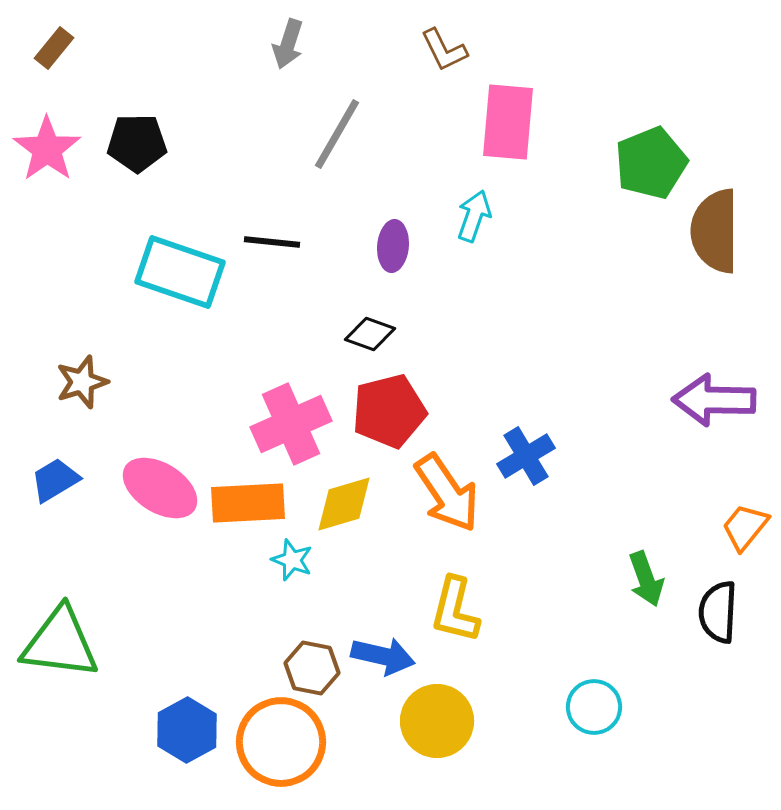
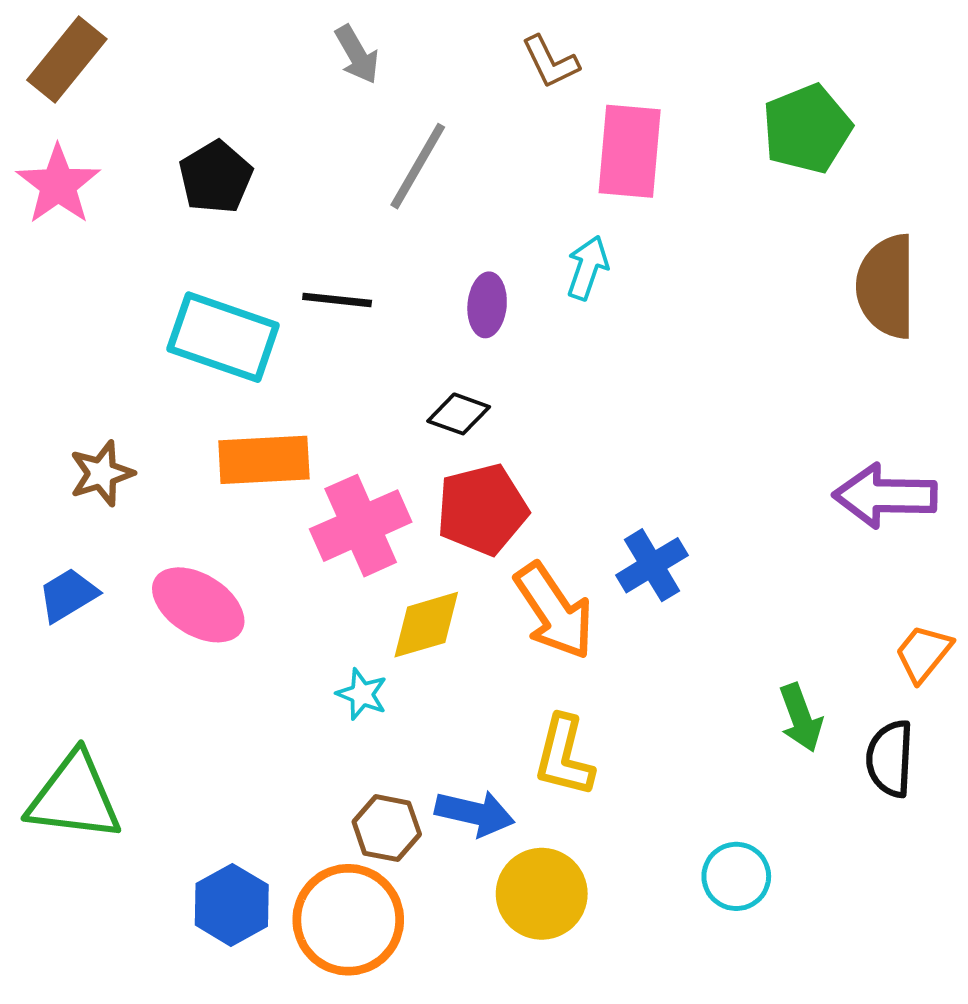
gray arrow: (288, 44) -> (357, 54), turned -48
brown rectangle: (54, 48) -> (67, 59), size x1.6
black pentagon: (137, 143) -> (216, 177), moved, turned -30
green pentagon: (651, 163) -> (807, 129), moved
orange rectangle: (248, 503) -> (264, 460), moved

